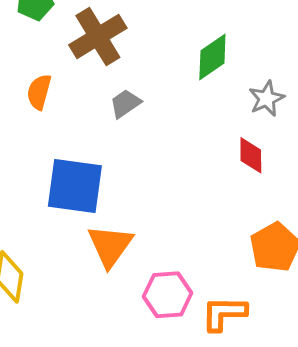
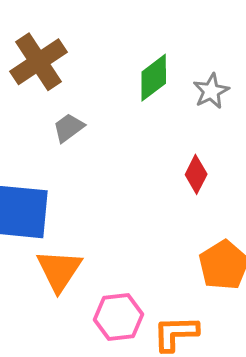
gray star: (267, 99) -> (211, 91), moved
red diamond: (251, 155) -> (196, 174), turned 30

